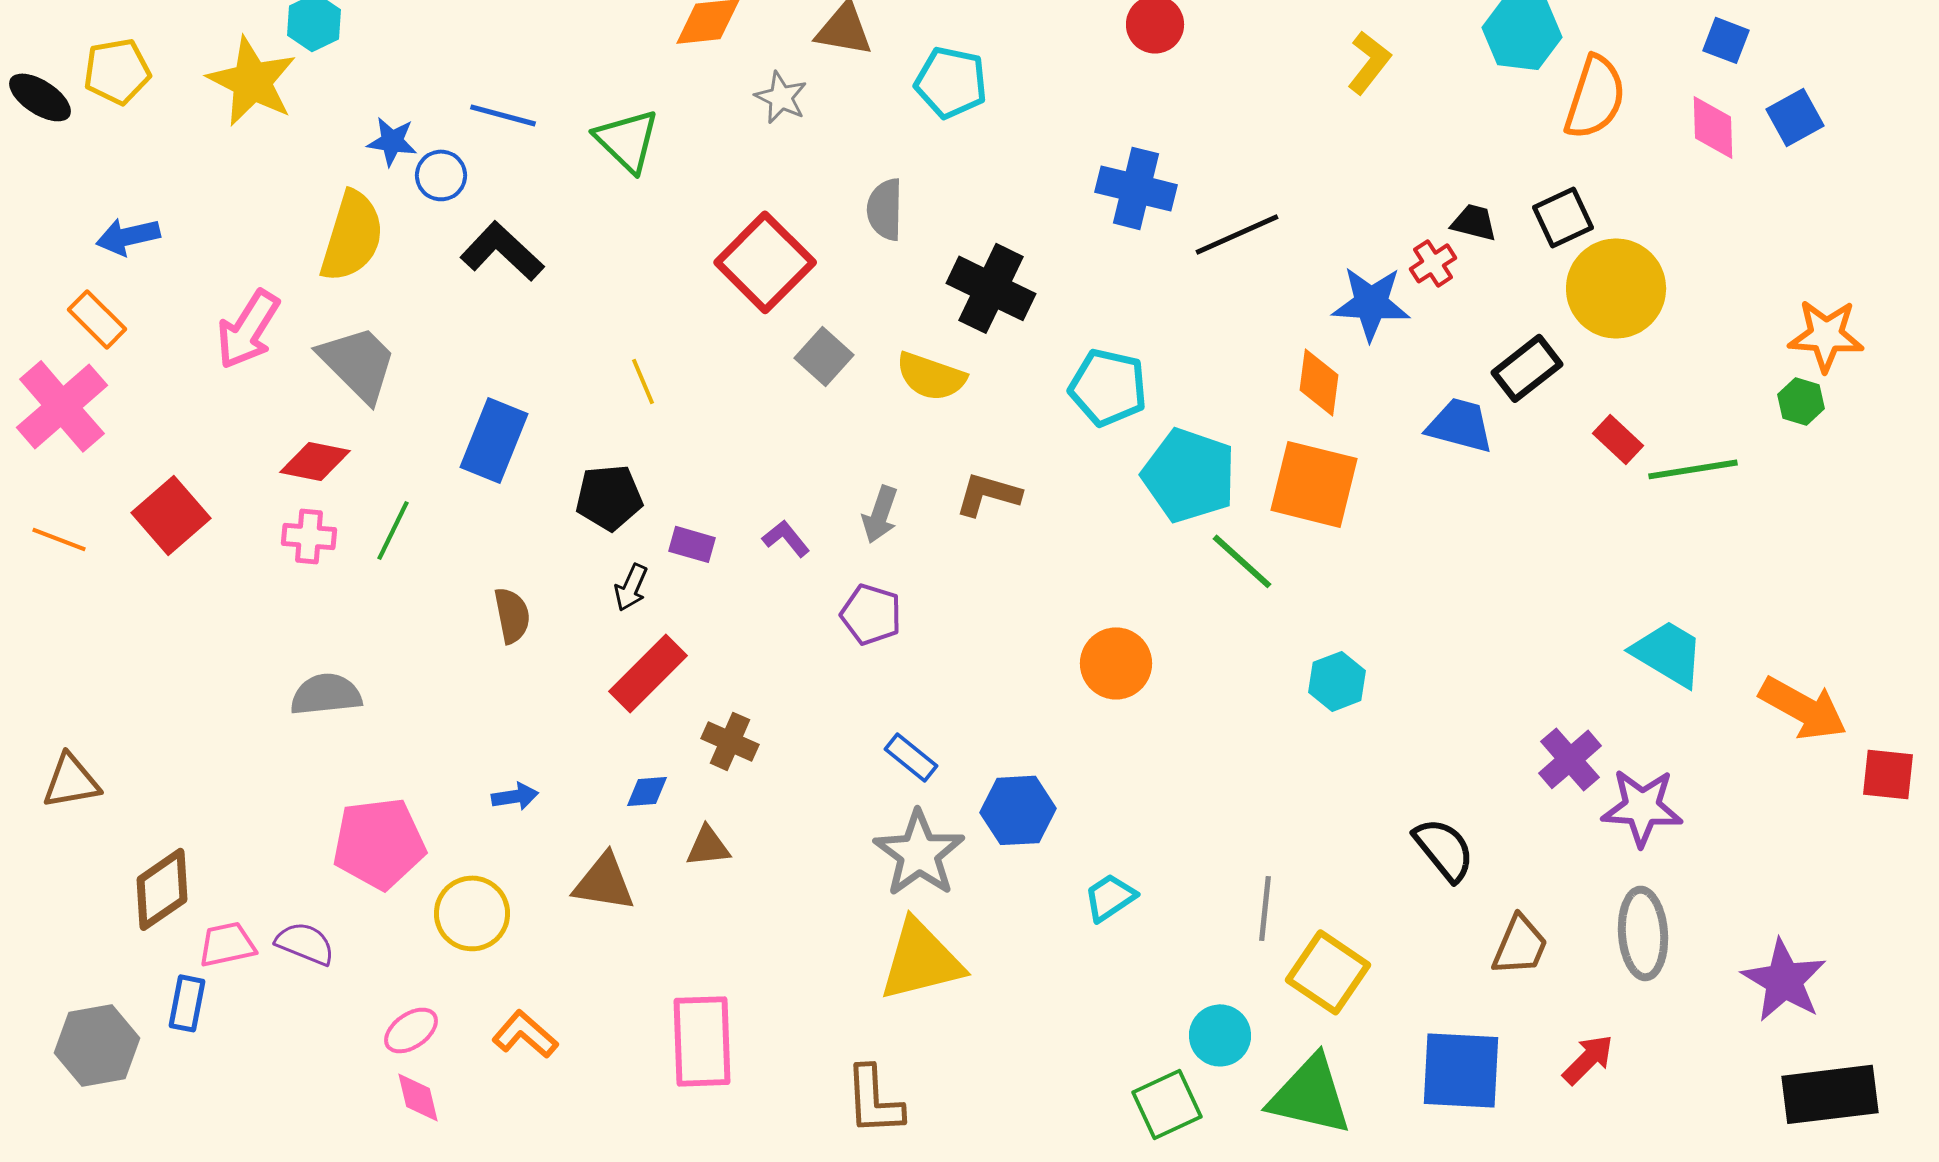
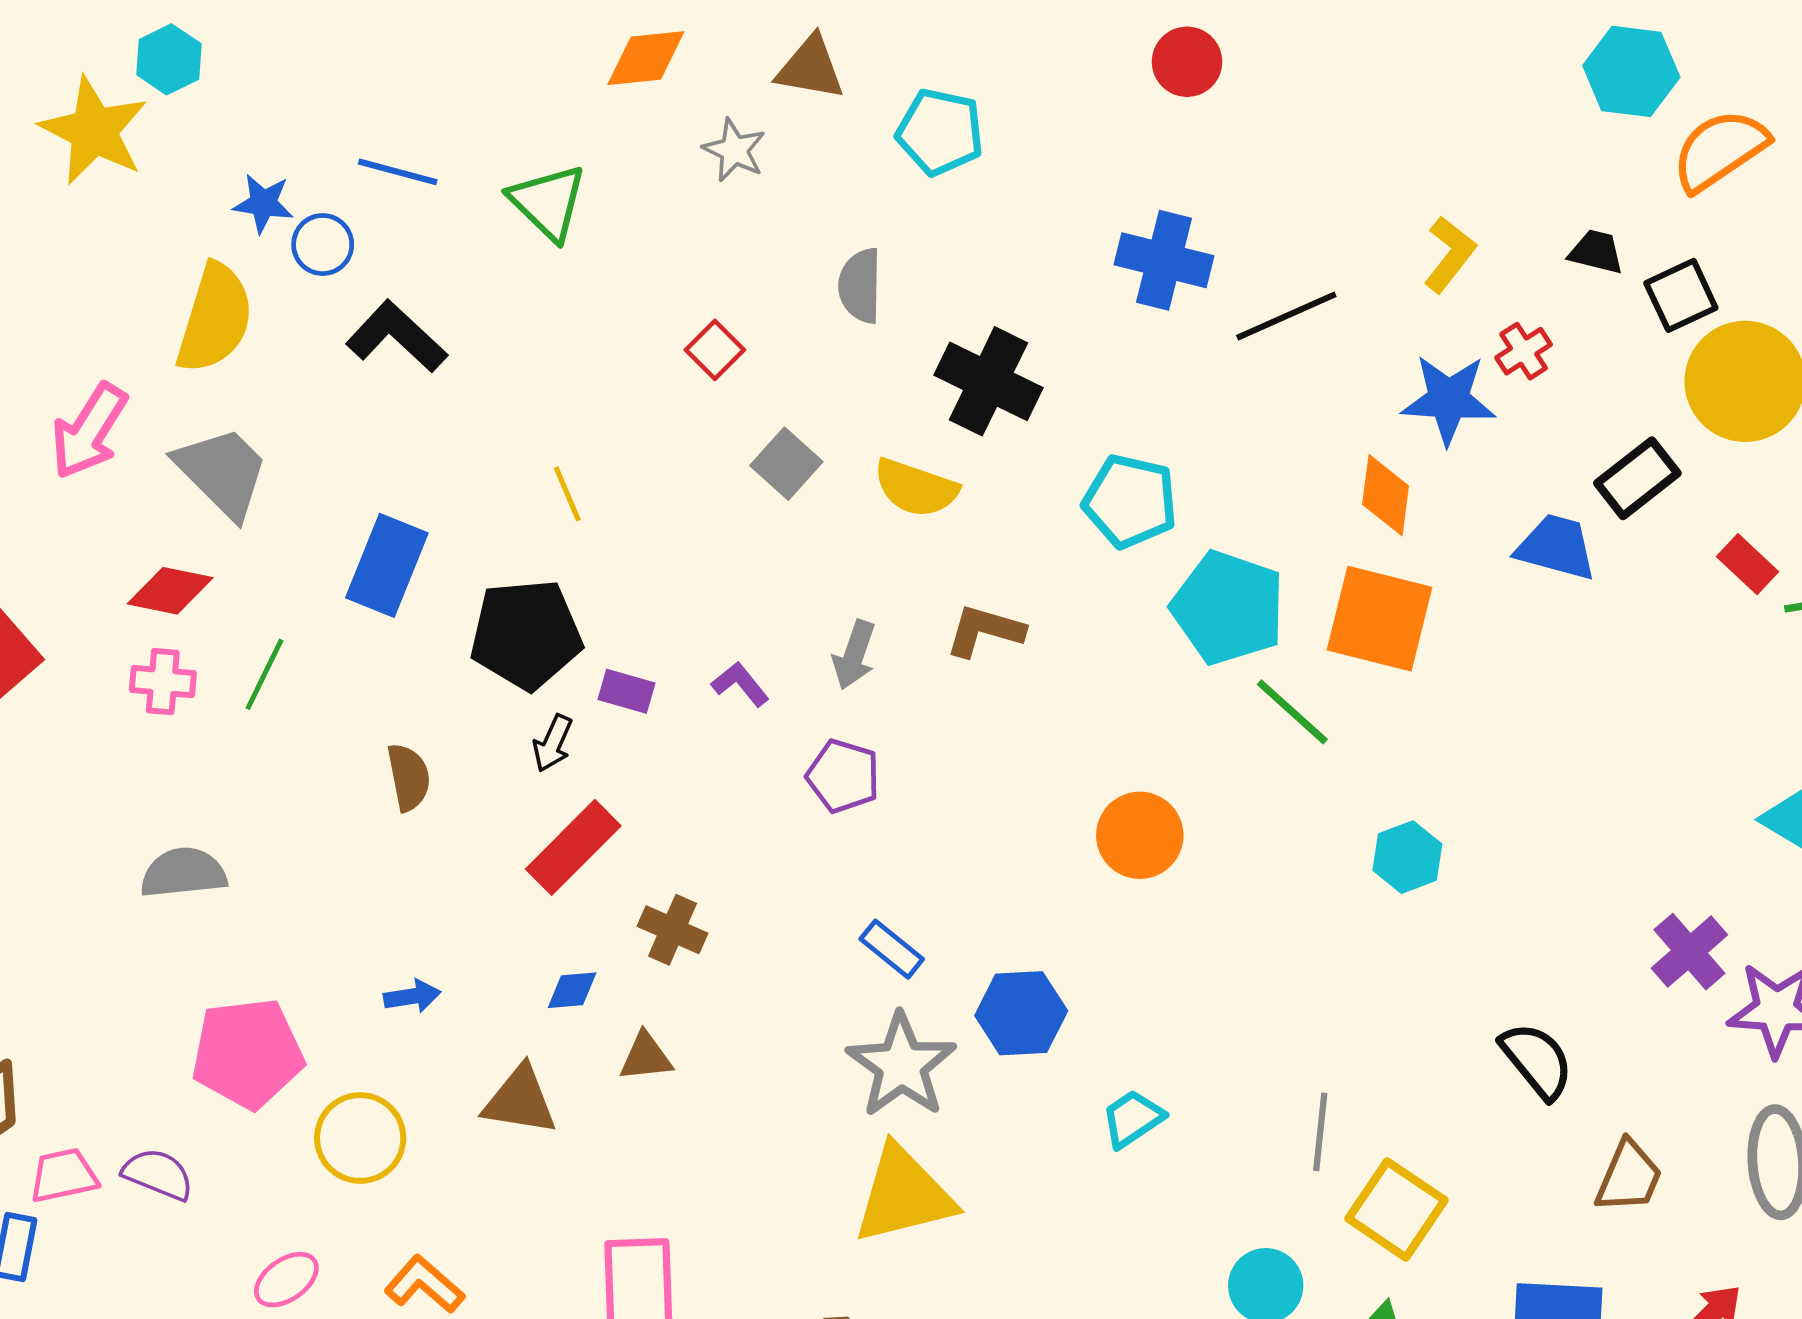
yellow L-shape: (1369, 62) -> (1450, 254), moved
orange semicircle: (1595, 97) -> (1720, 150), turned -142
black trapezoid: (1474, 222) -> (1596, 252), moved
red square: (765, 262) -> (715, 350), size x0.5
black pentagon: (609, 497) -> (526, 634), size x1.4

